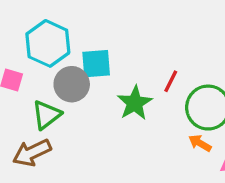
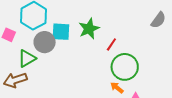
red line: (171, 81) -> (111, 44), moved
green star: (135, 103) -> (89, 29), moved

